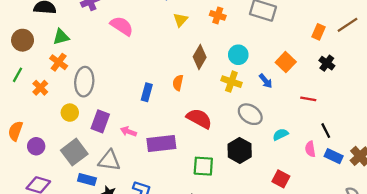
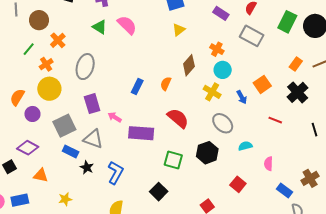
orange cross: (218, 15) -> (217, 49), moved
green triangle: (61, 37) -> (100, 27), moved, turned 35
orange cross: (59, 62) -> (58, 40), moved
black cross: (327, 63) -> (298, 92), size x1.5
yellow circle: (70, 113) -> (49, 89), moved, size x1.5
purple rectangle: (100, 121) -> (92, 104), turned -48
black line: (326, 131) -> (315, 130), moved
blue rectangle: (334, 156) -> (285, 191), moved

